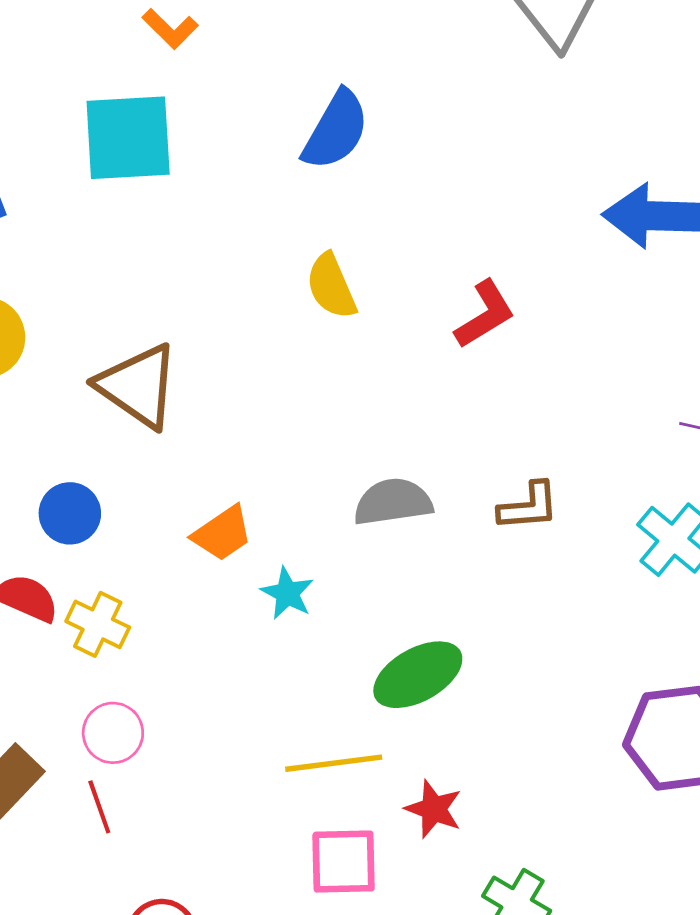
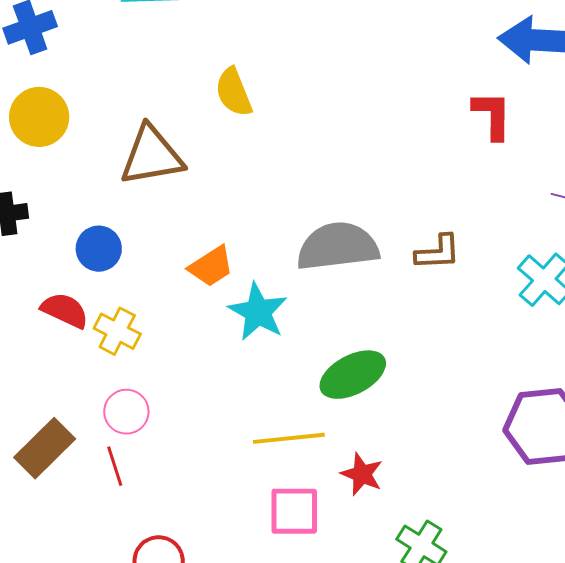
yellow semicircle: (331, 286) -> (234, 92), moved
red L-shape: (485, 314) -> (492, 115), moved, turned -60
brown triangle: (138, 386) -> (152, 156), turned -46
gray semicircle: (393, 502) -> (338, 246), size x1.4
cyan star: (287, 593) -> (258, 312), size x1.5

